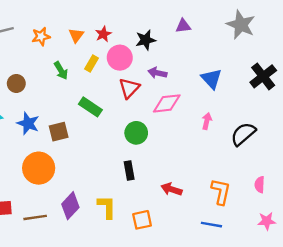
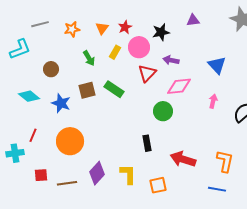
brown square: (59, 132) -> (87, 90), moved
green circle: (136, 133) -> (163, 111), moved
red arrow: (171, 189) -> (183, 159), size x1.4

